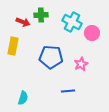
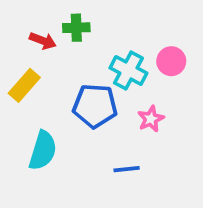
cyan cross: (72, 22) -> (128, 70), moved
yellow rectangle: (13, 46) -> (24, 85), turned 30
cyan semicircle: (23, 98) -> (43, 151), moved, size x1.5

